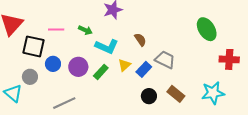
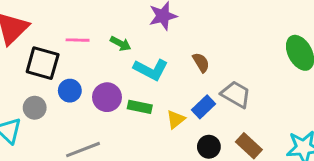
yellow triangle: (124, 65) -> (176, 119), moved
green rectangle: (101, 72) -> (140, 107), turned 56

